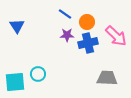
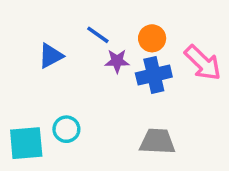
blue line: (65, 14) -> (98, 35), moved
blue triangle: (17, 26) -> (51, 56), moved, turned 35
gray trapezoid: (107, 78) -> (157, 141), moved

